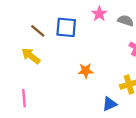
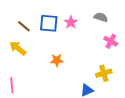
pink star: (99, 14) -> (71, 22), moved
orange star: (86, 71) -> (57, 60), moved

